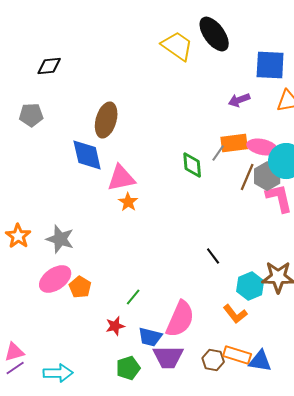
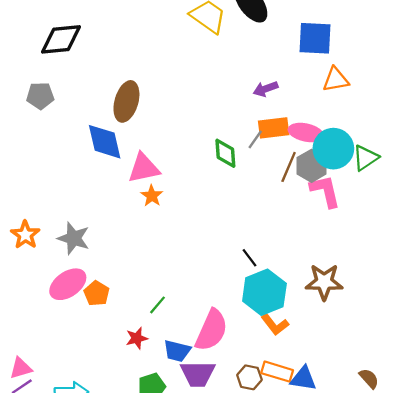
black diamond: (49, 66) -> (61, 39), size x1.5
purple arrow: (239, 100) -> (266, 89), moved
cyan hexagon: (250, 286) -> (264, 292), moved, size x1.4

